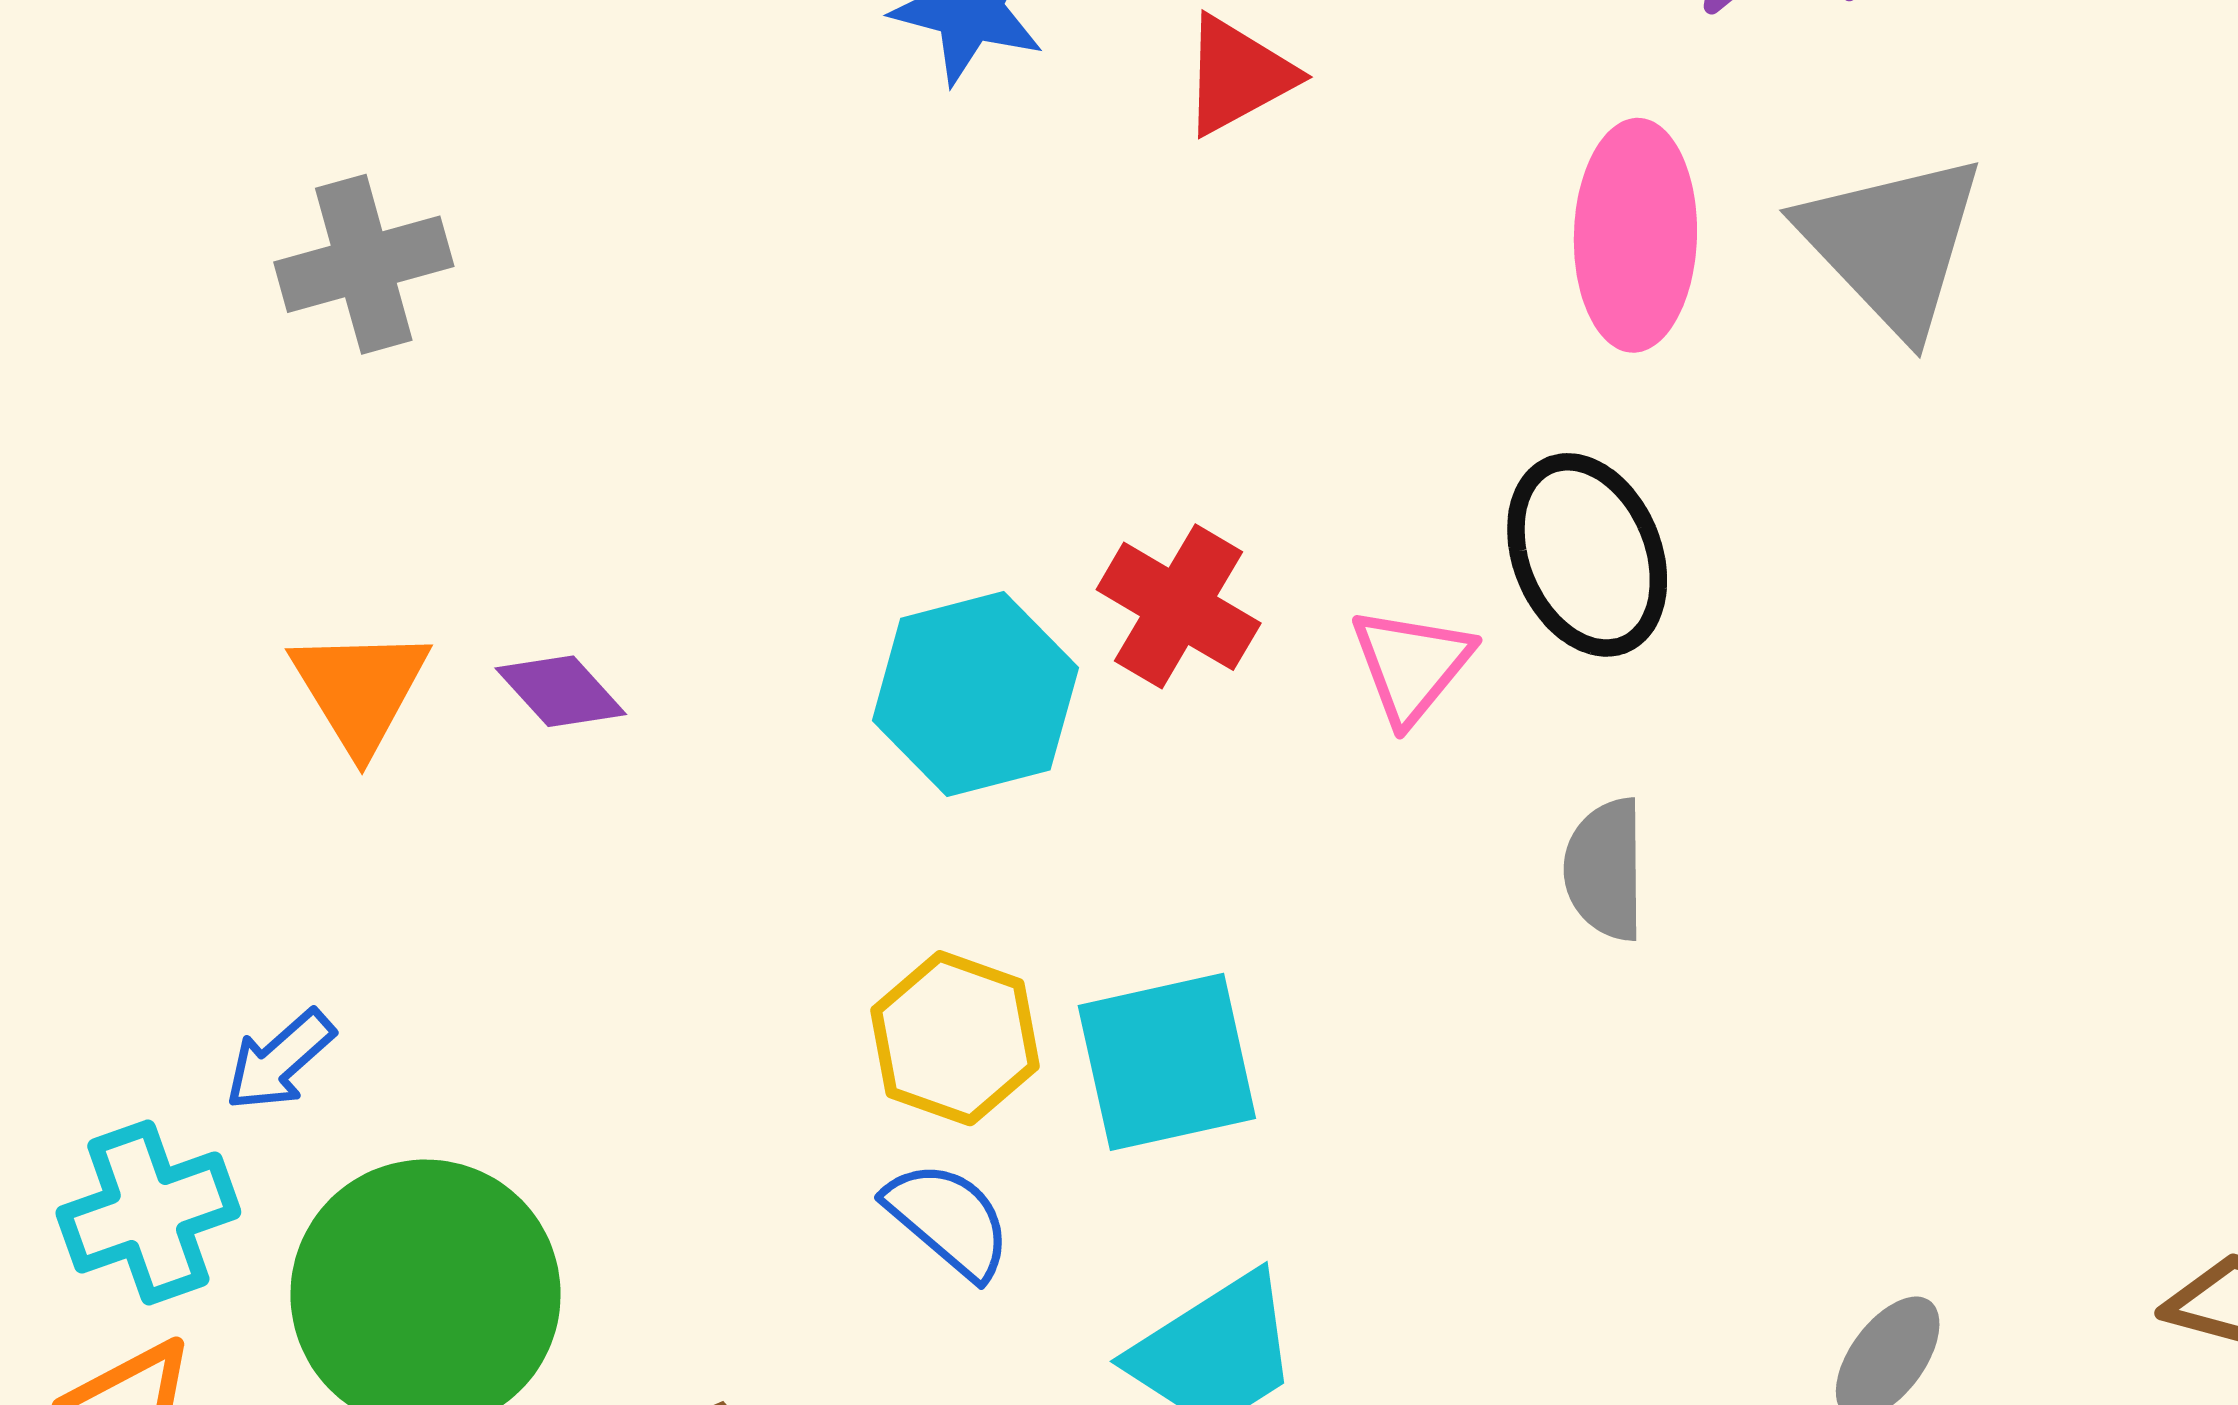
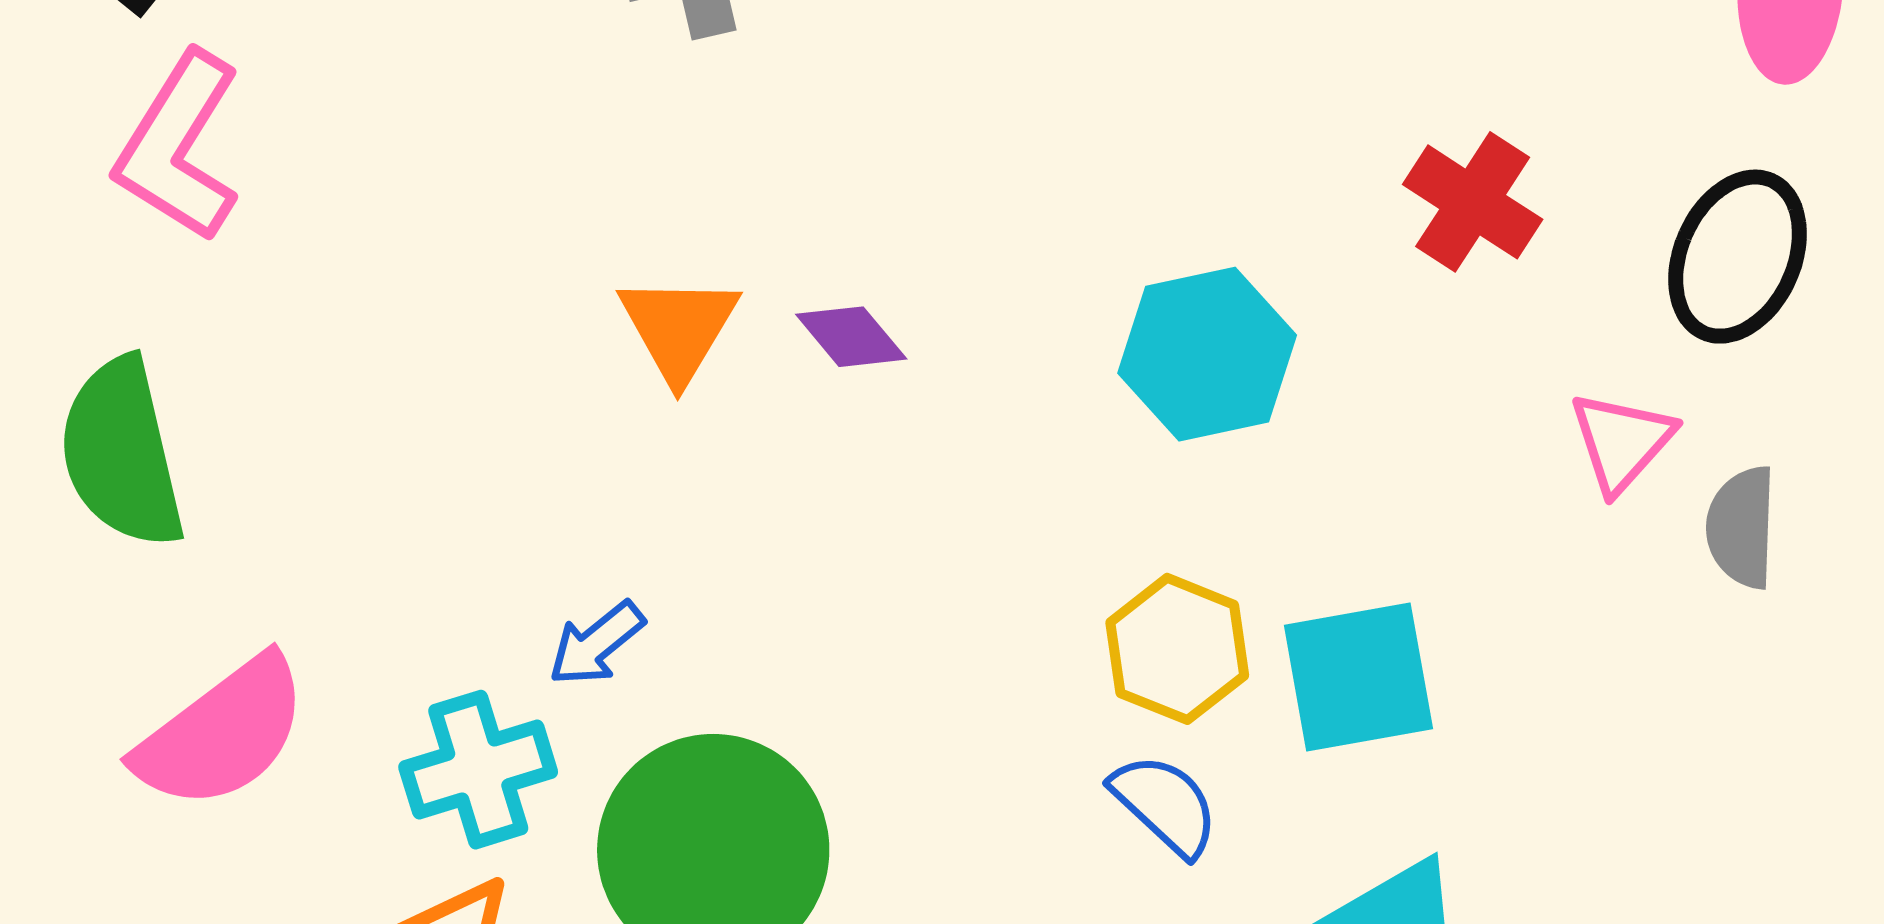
black ellipse: (1587, 555) -> (1738, 257), turned 44
red cross: (1179, 606) -> (1473, 202), moved
pink triangle: (1412, 665) -> (1622, 442), moved

